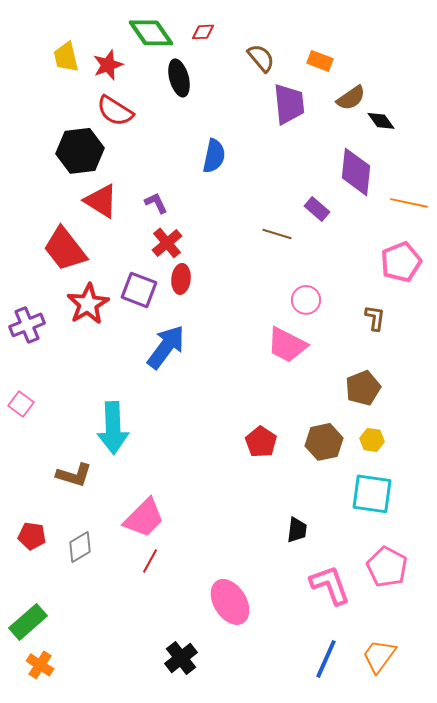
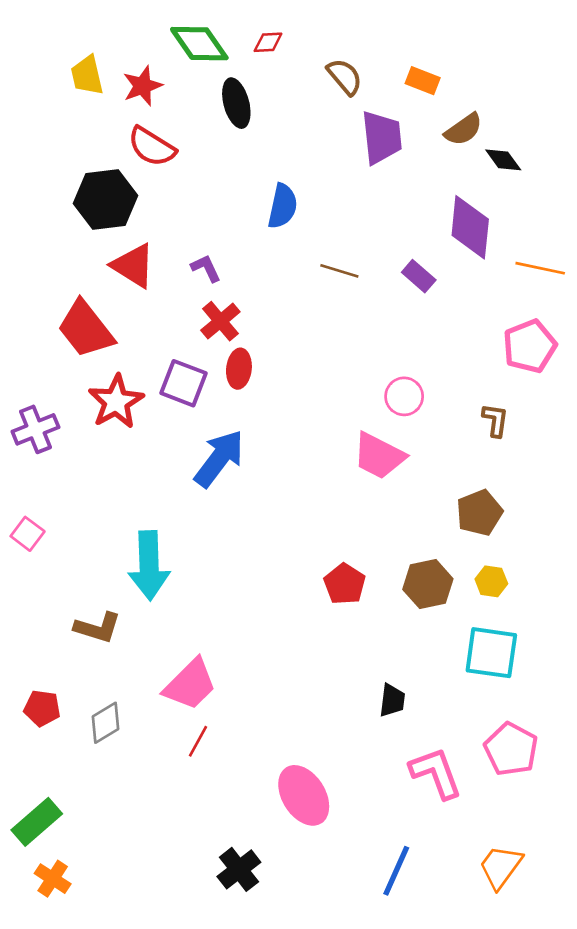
brown line: (277, 234) -> (339, 271), moved
blue line: (326, 659) -> (396, 871), moved

